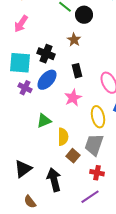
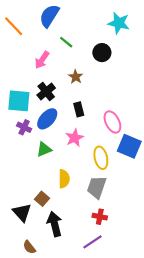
black circle: (84, 15) -> (102, 53), moved
pink arrow: (21, 24) -> (42, 60), moved
black cross: (46, 54) -> (46, 91), turned 30
green triangle: (44, 121) -> (44, 149), moved
brown square: (73, 156) -> (42, 199), moved
black triangle: (23, 169) -> (22, 212), turned -36

